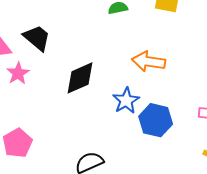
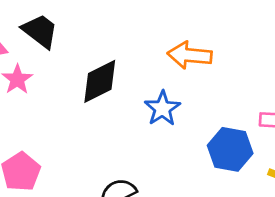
blue hexagon: (156, 120) -> (230, 149), moved

